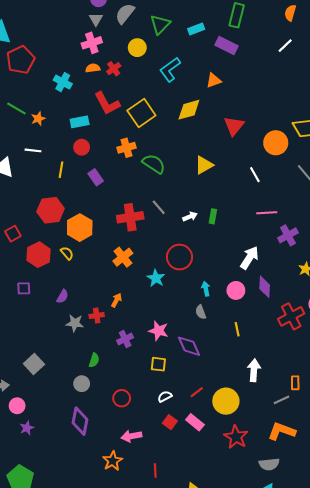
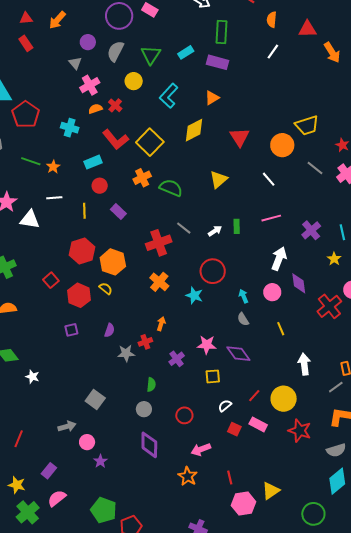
gray triangle: (96, 19) -> (75, 63), moved
pink line: (267, 213) -> (271, 218), moved

